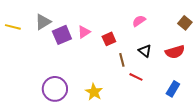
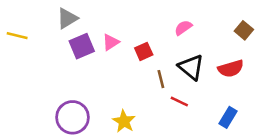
gray triangle: (43, 22) -> (67, 18), moved
black triangle: (145, 51) -> (191, 67), size x1.5

